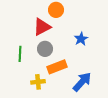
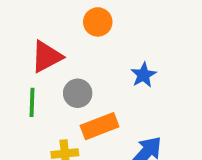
red triangle: (42, 27) -> (47, 57), moved

